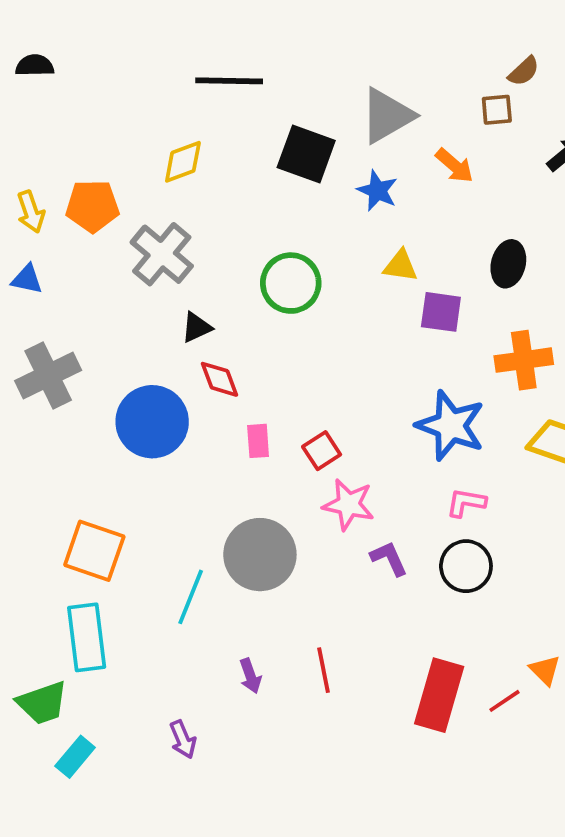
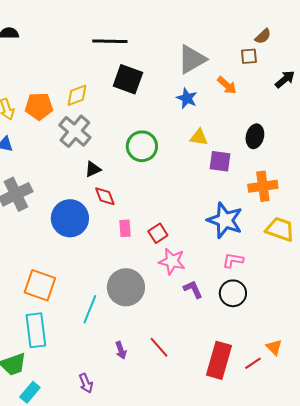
black square: (306, 154) -> (128, 79), moved
yellow diamond: (183, 162) -> (77, 95), moved
red line: (323, 670) -> (159, 347), turned -30

